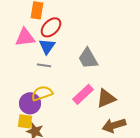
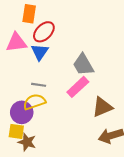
gray line: (44, 65) -> (39, 85), moved
pink rectangle: (83, 94) -> (78, 87), moved

